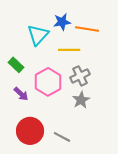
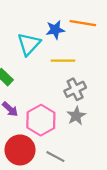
orange line: (87, 29) -> (83, 23), moved
pink hexagon: (48, 82) -> (41, 120), moved

